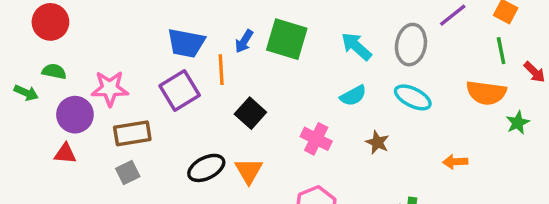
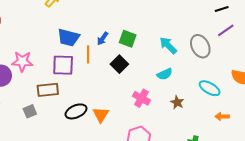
green square: (287, 39) -> (128, 39), size x0.7
gray ellipse: (411, 45) -> (200, 46), turned -40
purple square: (180, 90) -> (63, 65), turned 30
cyan ellipse: (413, 97) -> (210, 88), moved
black square: (250, 113) -> (119, 64), moved
brown rectangle: (132, 133) -> (48, 90), moved

